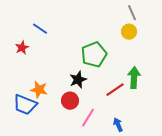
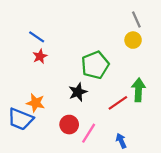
red star: (22, 48) -> (40, 56), moved
red circle: (70, 101) -> (69, 125), moved

